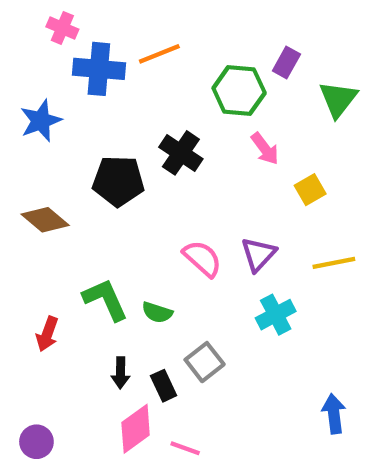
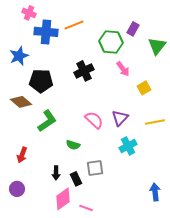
black cross: (181, 153) -> (84, 71), turned 30
black pentagon: (118, 181) -> (41, 81), moved
green L-shape: (105, 300) -> (47, 121), moved, turned 80
gray square: (205, 362) -> (95, 168), turned 30
purple circle: (36, 442) -> (17, 189), moved

